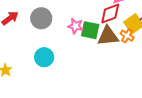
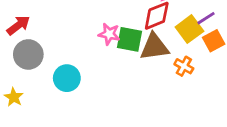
gray circle: (41, 18) -> (28, 54), moved
orange cross: (127, 36) -> (184, 66), moved

